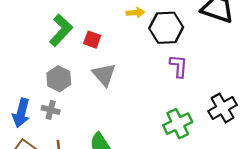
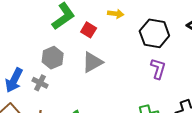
yellow arrow: (135, 13) -> (116, 14), moved
gray triangle: (104, 75) -> (92, 62), turned 30

